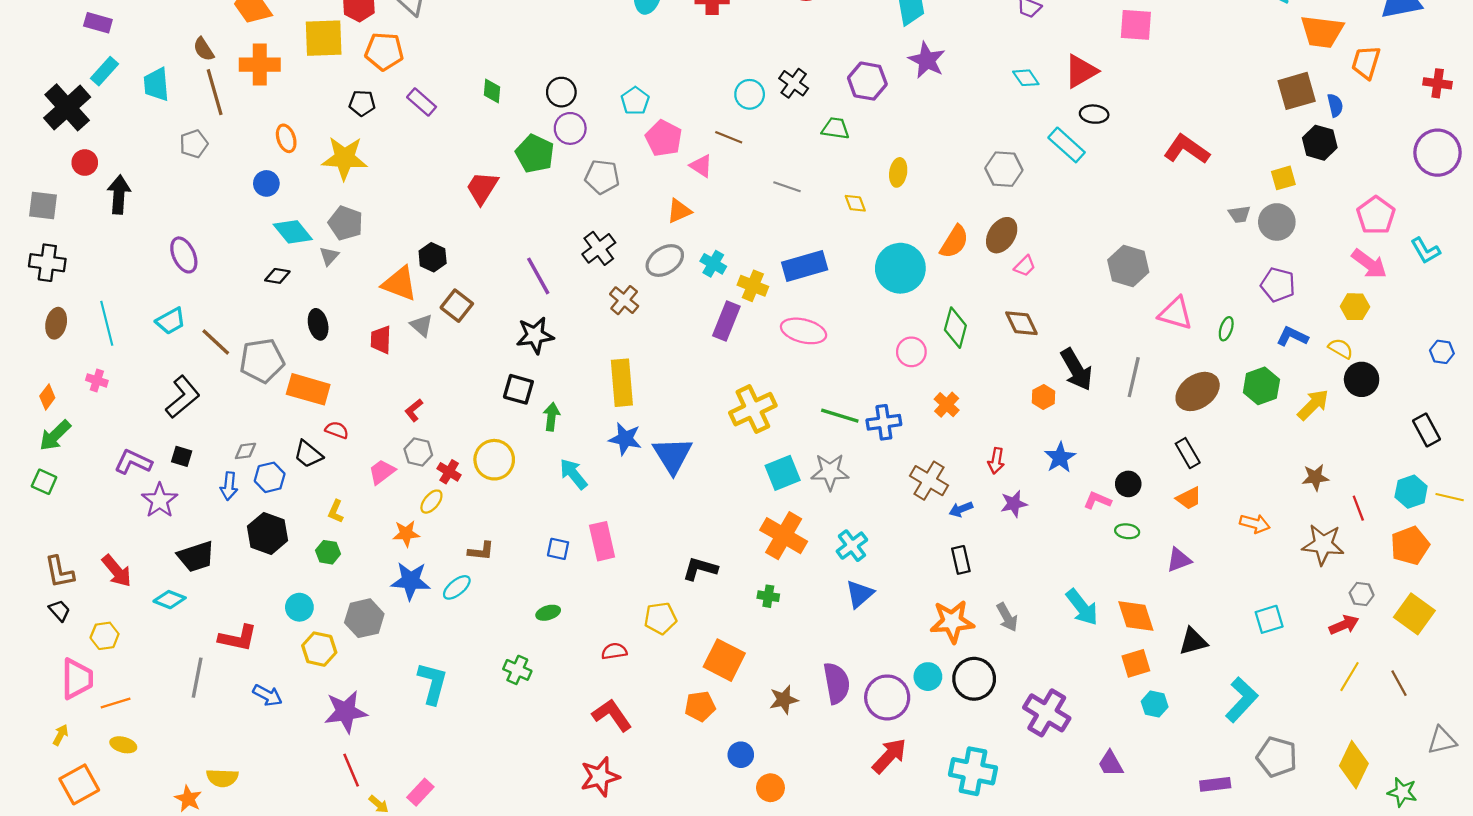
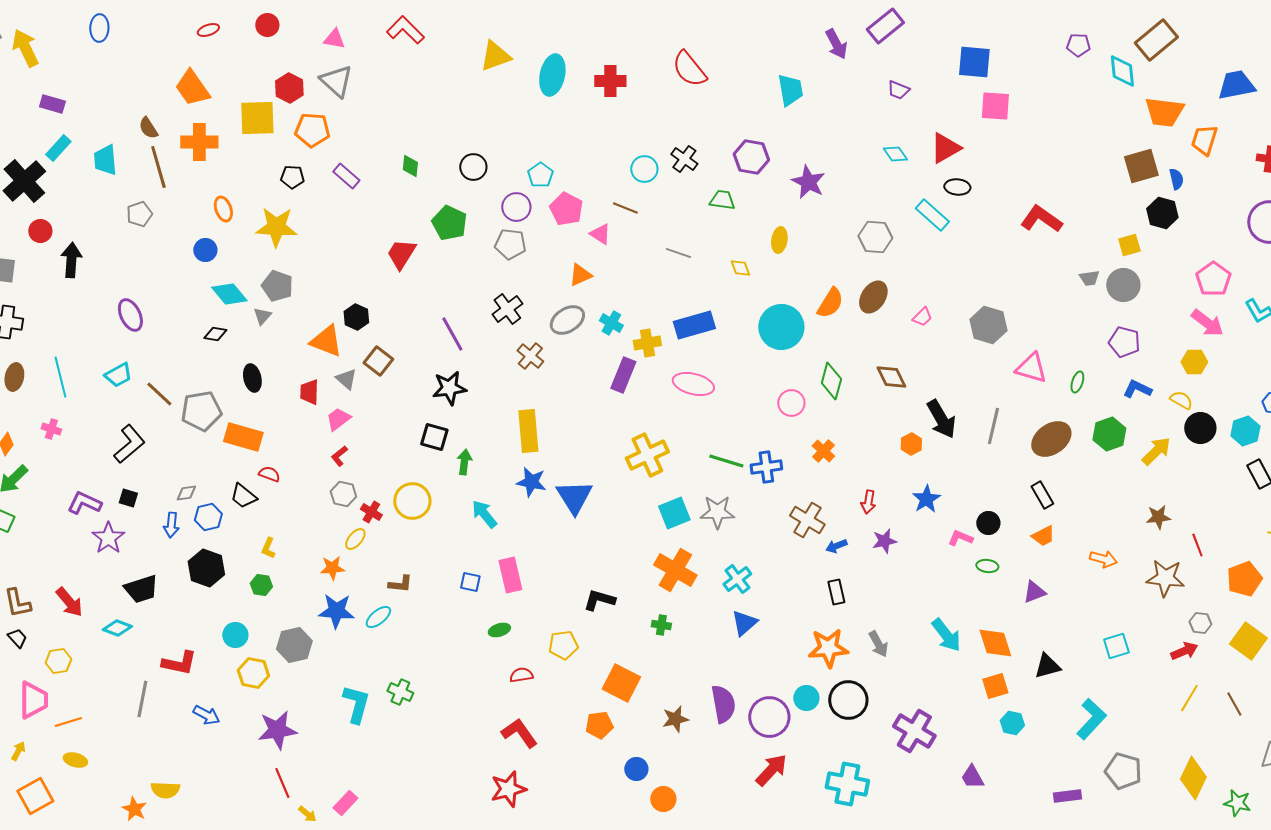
purple star: (927, 60) -> (808, 182), moved
purple circle: (570, 128) -> (516, 207), moved
pink trapezoid: (1025, 266) -> (922, 317), moved
yellow cross: (753, 286) -> (647, 343), turned -32
pink trapezoid: (382, 472) -> (338, 419), moved
cyan hexagon: (1411, 492) -> (1245, 431), moved
green ellipse: (548, 613) -> (499, 630), moved
green cross: (517, 670) -> (400, 692), moved

